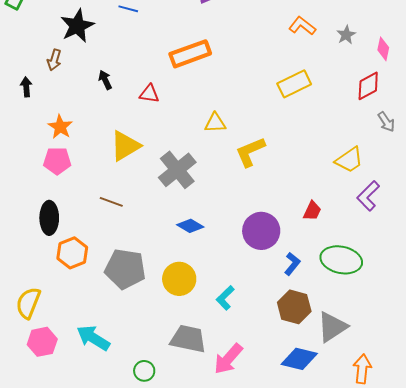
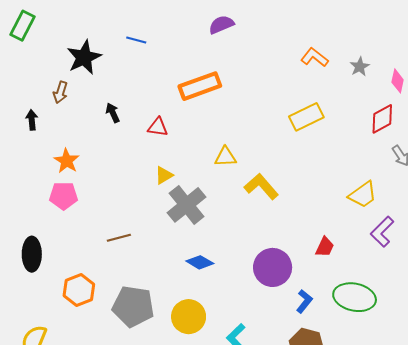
yellow triangle: (125, 146) -> (164, 175), moved, size x0.6
yellow L-shape: (250, 152) -> (261, 186), turned 72
brown line: (111, 202) -> (119, 238), turned -35
black ellipse: (49, 218) -> (32, 254), moved

